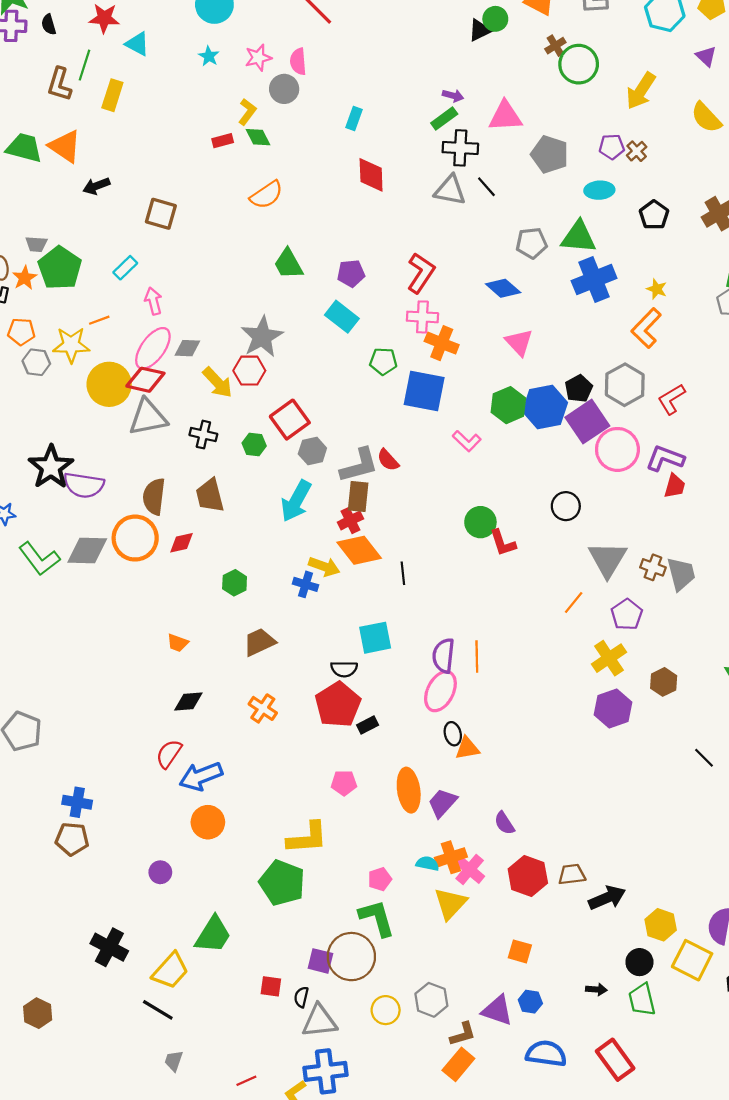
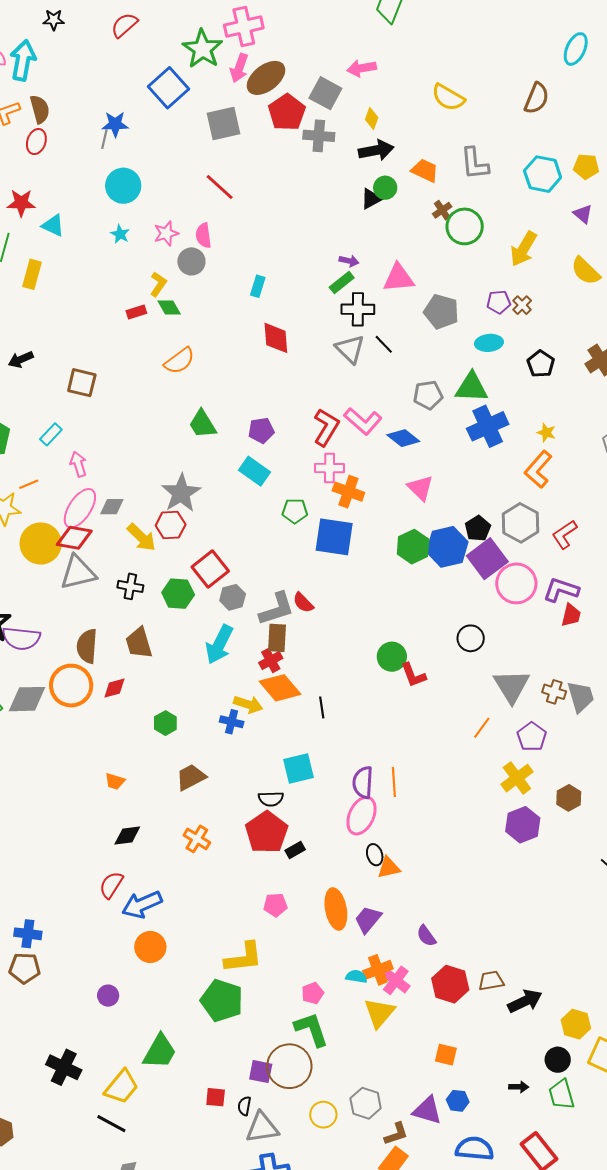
gray triangle: (450, 190) -> (350, 349), turned 36
pink L-shape: (467, 441) -> (363, 421), moved, size x1.4
green hexagon: (254, 444) -> (178, 594), size x1.4

